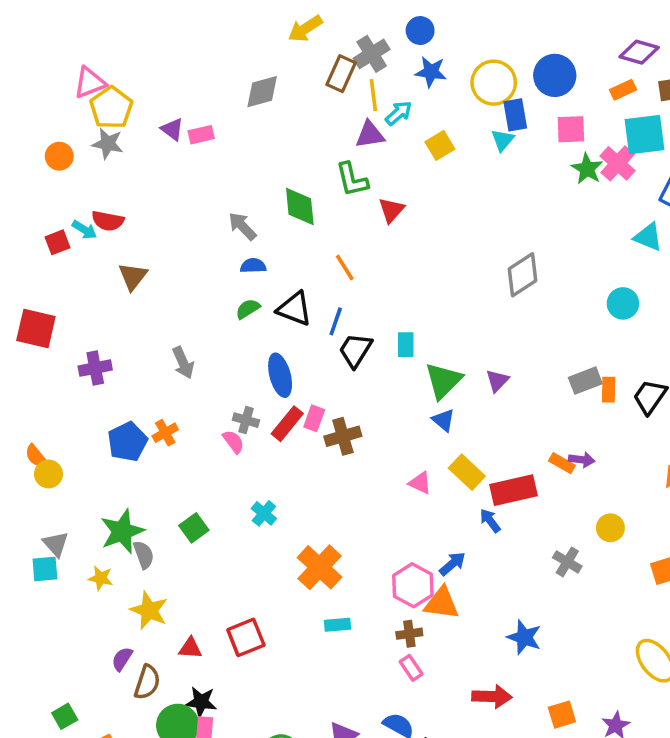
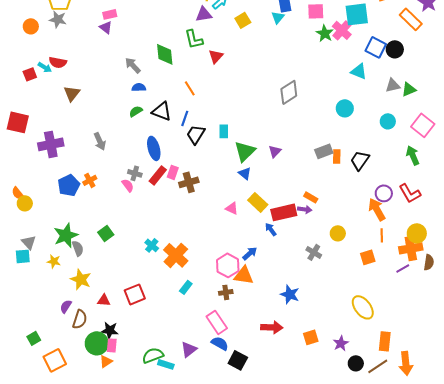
purple triangle: (172, 129) -> (106, 27), moved
purple cross: (95, 368) -> (51, 144), size x1.4
purple arrow: (582, 460) -> (305, 209), moved
cyan cross: (264, 513) -> (152, 245), moved
cyan rectangle: (338, 625) -> (186, 287), turned -48
pink rectangle: (411, 668) -> (217, 322), moved, size x1.6

